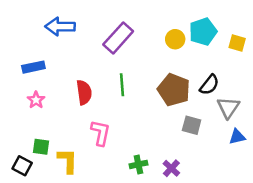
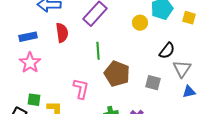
yellow circle: (175, 39) -> (140, 23), moved
brown pentagon: (174, 90) -> (117, 74), moved
red semicircle: (84, 92) -> (62, 33), moved
pink star: (36, 100) -> (30, 63), size x1.5

